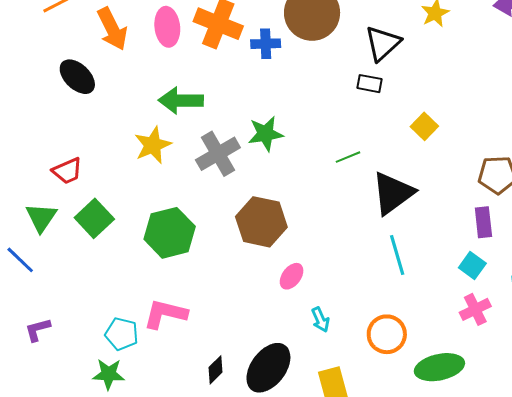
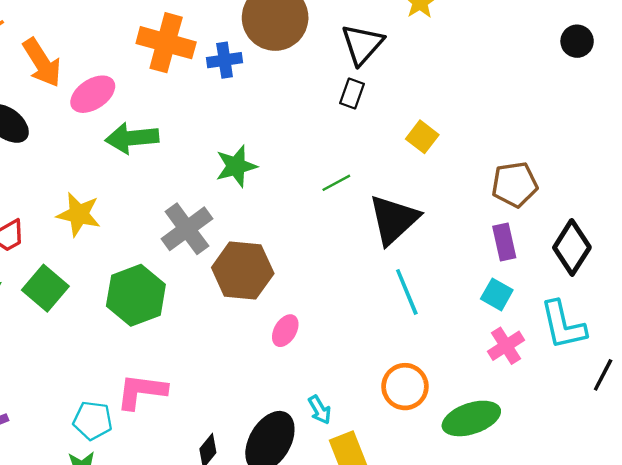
pink ellipse: (167, 27) -> (93, 94), moved, turned 69
black rectangle: (370, 84) -> (352, 94), turned -75
yellow star: (153, 145) -> (79, 214), moved, turned -30
gray cross: (218, 154) -> (187, 229), moved
cyan arrow: (320, 320) -> (320, 410), moved

